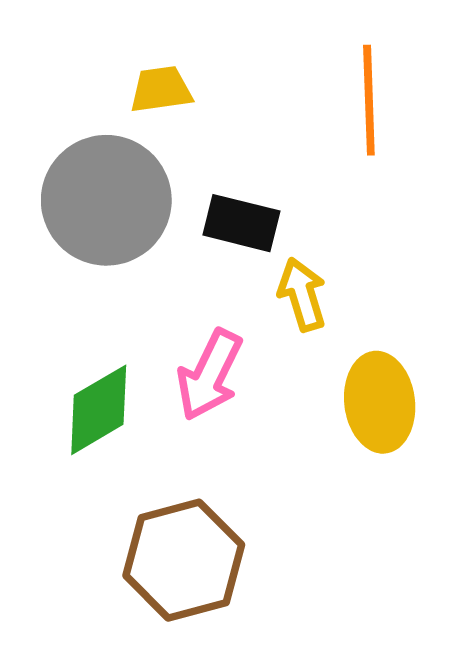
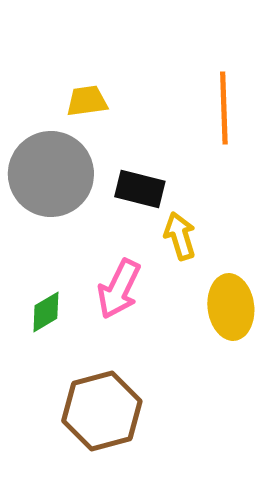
green diamond: (99, 410) -> (46, 312), size x0.7

